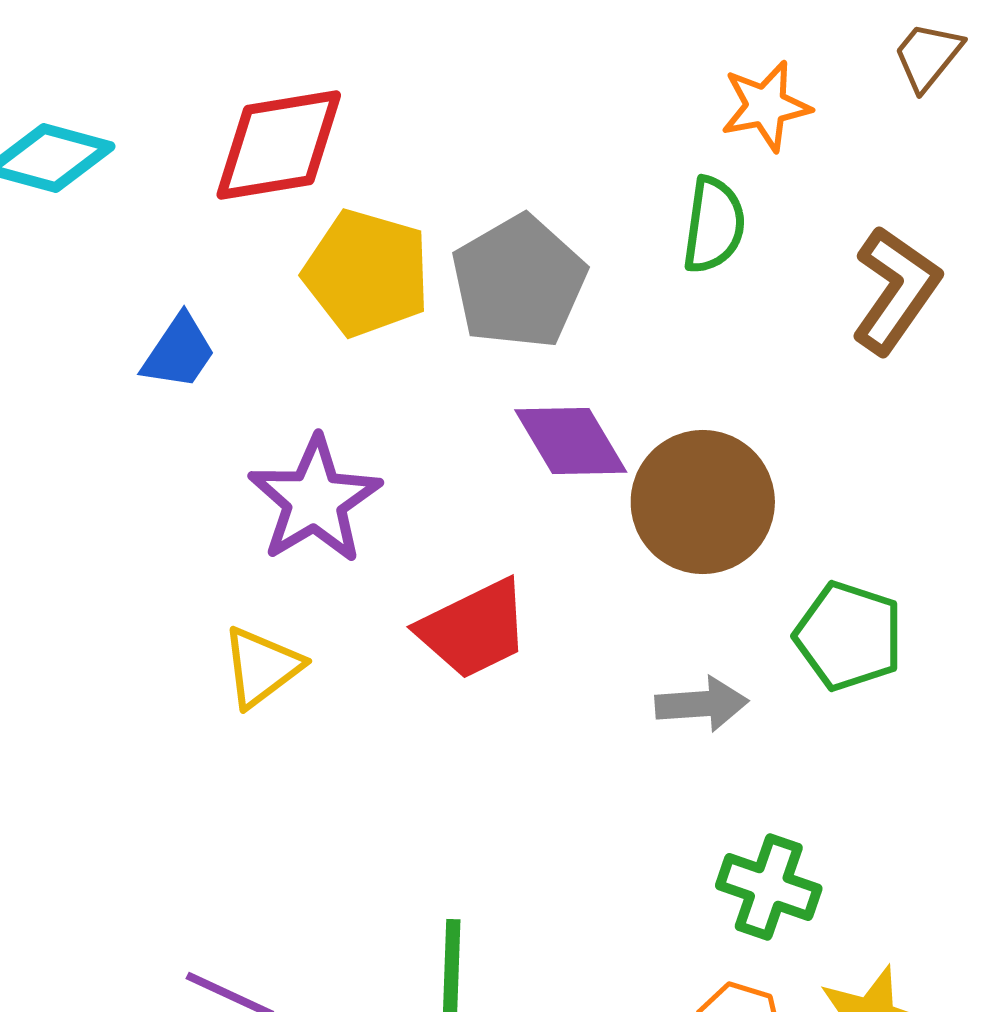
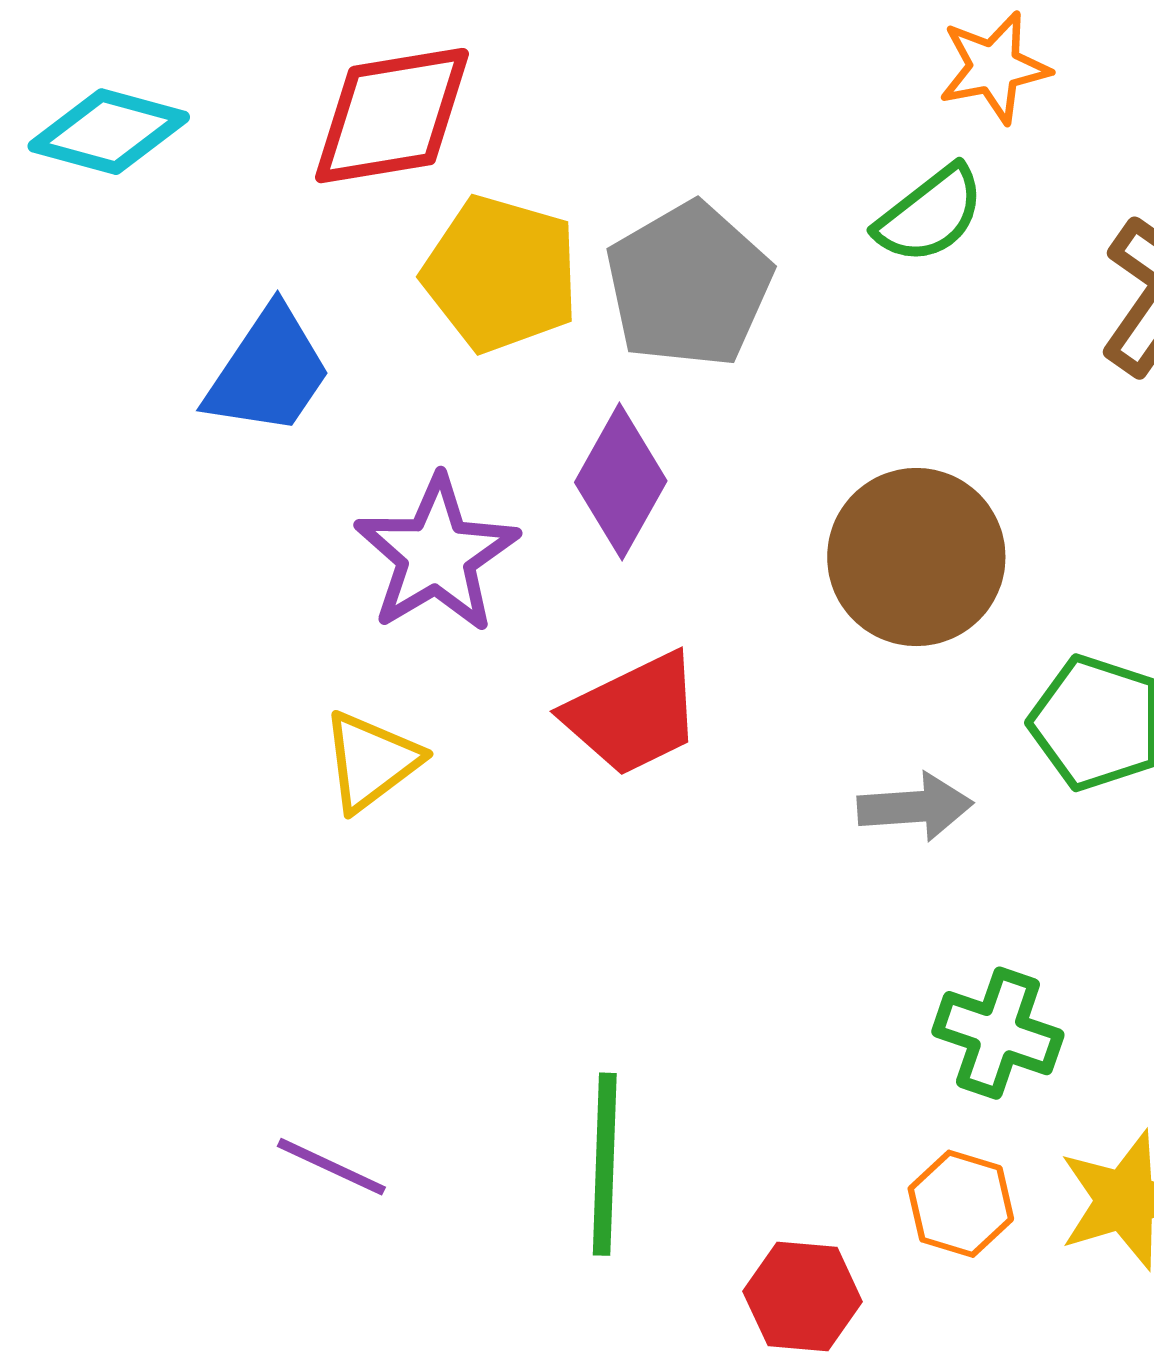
green semicircle: (714, 225) -> (930, 215), turned 44
blue trapezoid: (179, 352) -> (268, 372), size x1.4
purple diamond: (571, 441) -> (621, 482), moved, turned 60

